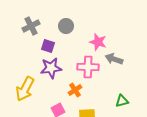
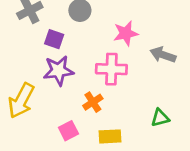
pink star: (98, 42) -> (126, 33), turned -30
gray arrow: (114, 59) -> (163, 55), moved

